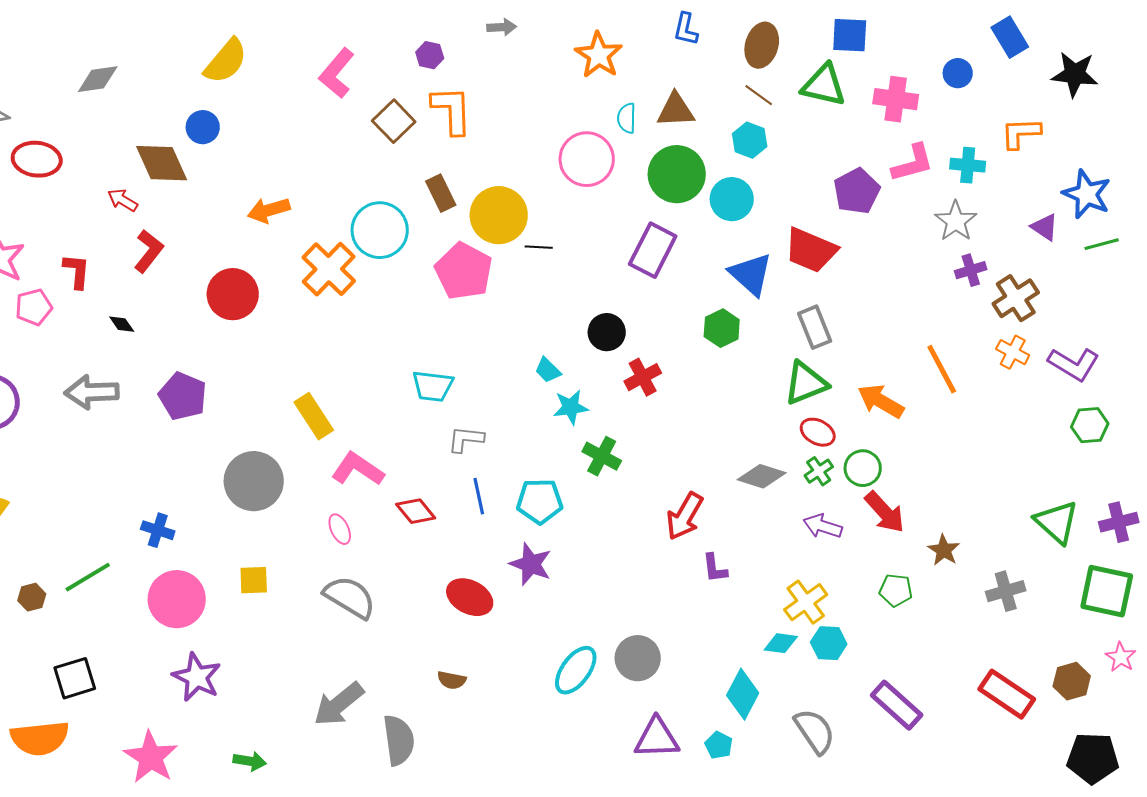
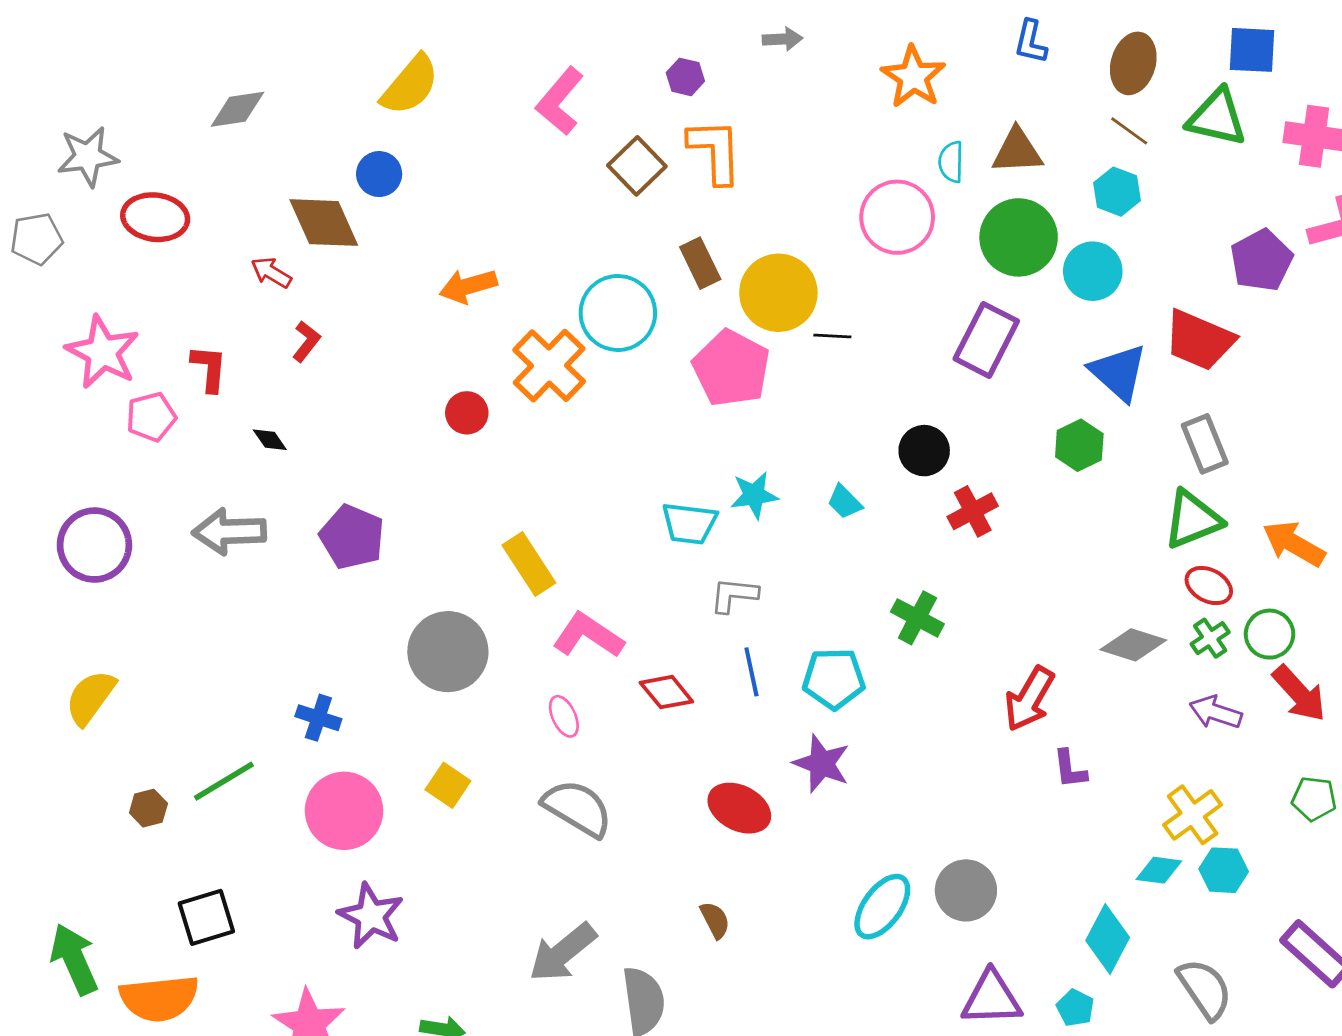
red L-shape: (149, 251) -> (306, 341), size x0.7
red circle: (233, 294) -> (467, 413), moved, size x0.6
cyan star: (571, 407) -> (754, 495), moved
yellow square: (254, 580) -> (448, 785), turned 36
brown semicircle: (452, 680) -> (715, 920), turned -128

